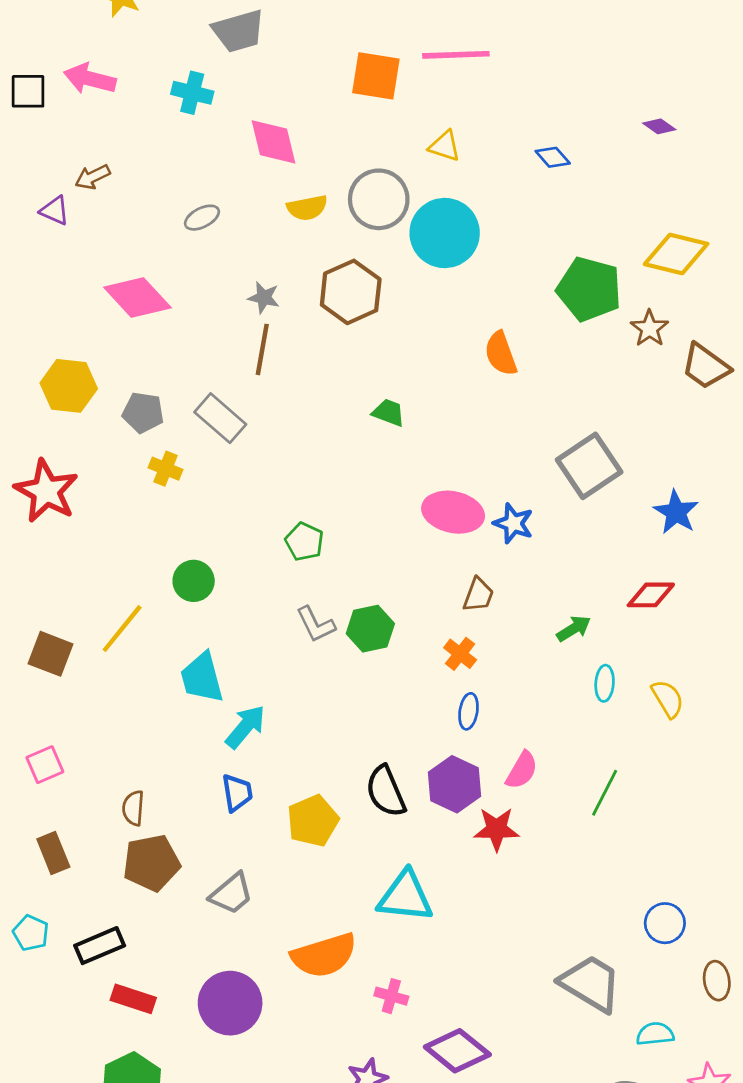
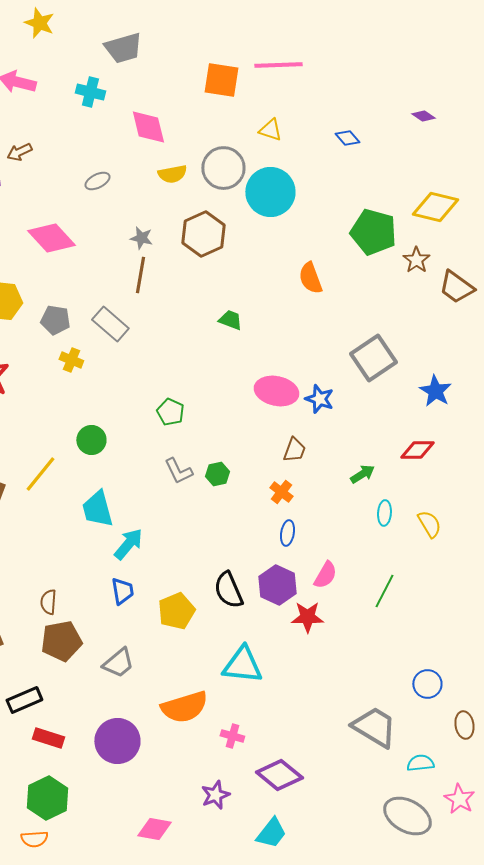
green hexagon: (370, 629) -> (217, 474), size x0.7

